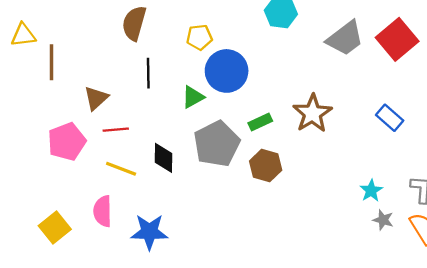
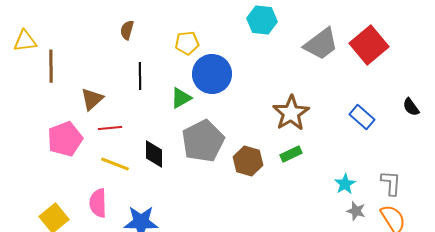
brown semicircle: (134, 23) -> (127, 30), size x0.6
green rectangle: (260, 122) -> (291, 154), moved

